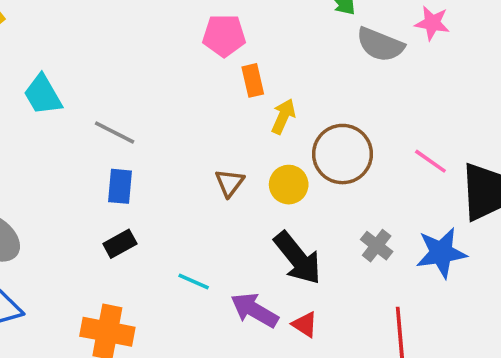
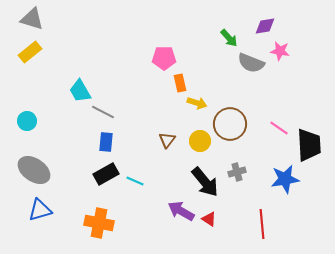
cyan trapezoid: (43, 95) -> (80, 91), moved
yellow arrow: (283, 116) -> (197, 103), turned 84
black rectangle: (120, 244) -> (106, 174), size x1.4
gray cross: (377, 246) -> (237, 172), moved, turned 36
cyan line: (194, 281) -> (135, 181), moved

